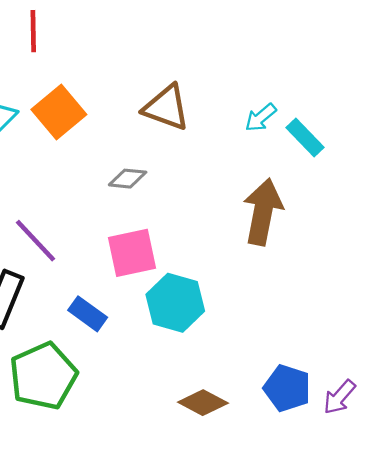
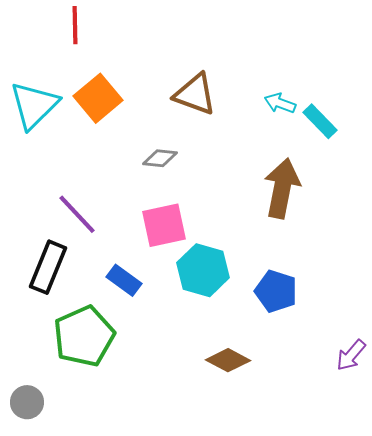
cyan arrow: (261, 118) -> (280, 103), turned 60
blue pentagon: (287, 388) -> (276, 291), moved

